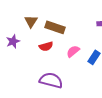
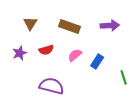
brown rectangle: (55, 27) -> (70, 27), moved
purple star: (13, 41) -> (20, 53), moved

